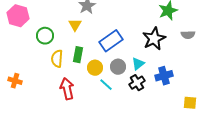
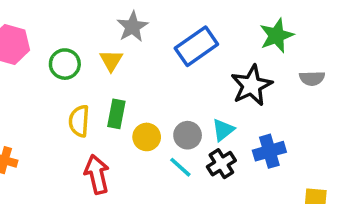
green circle: (45, 36) -> (65, 64), moved
blue rectangle: (111, 41) -> (196, 46), moved
cyan line: (106, 85) -> (180, 167), moved

